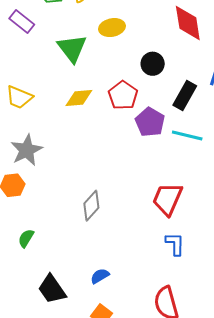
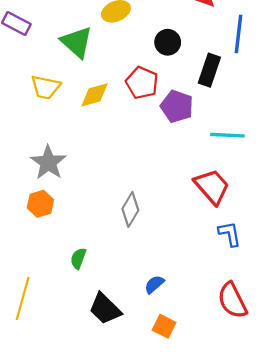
yellow trapezoid: (19, 97) -> (46, 87), moved
cyan line: (187, 135) -> (227, 135), moved
red trapezoid: (167, 199) -> (212, 187), turned 126
green semicircle: (26, 238) -> (78, 258), moved

